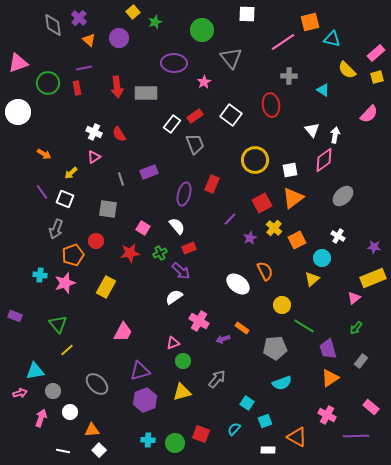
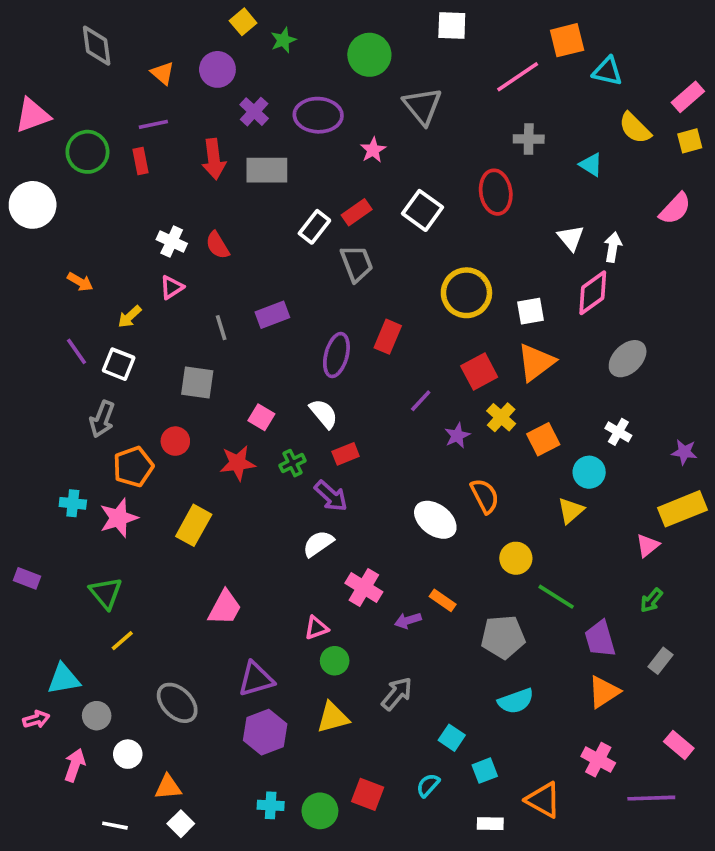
purple cross: (79, 18) -> (254, 112), moved

